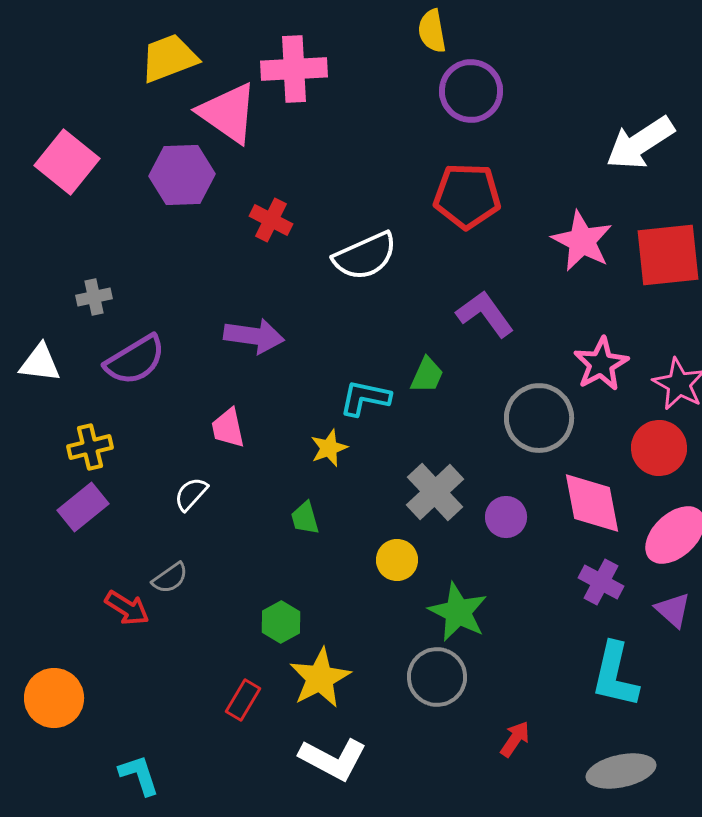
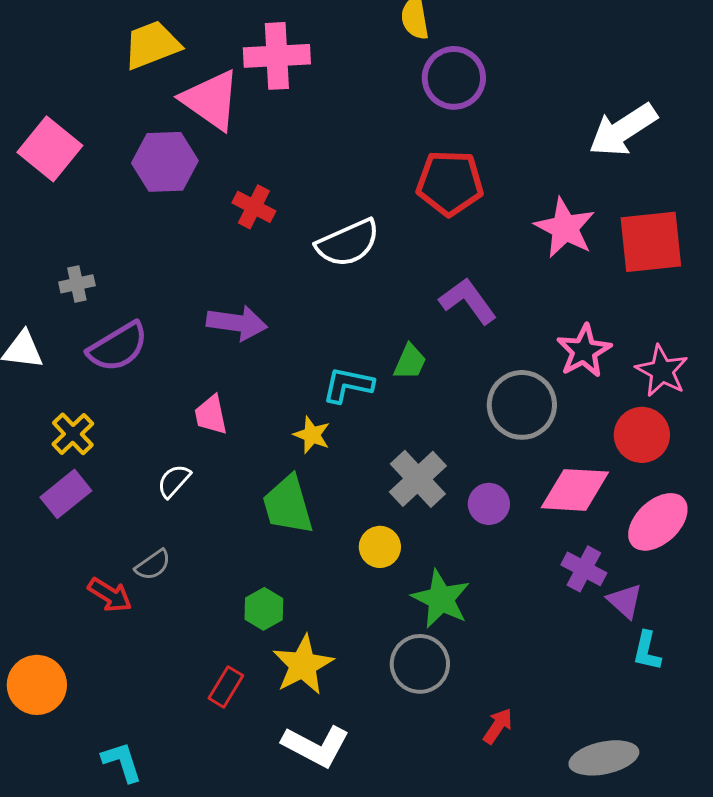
yellow cross: (90, 447) -> (73, 434), turned -30
yellow star: (329, 448) -> (312, 435), turned -30
pink diamond: (592, 503) -> (575, 490), turned -76
green trapezoid: (305, 518) -> (288, 505), size x1.8
purple triangle: (673, 610) -> (625, 601), moved
cyan L-shape: (615, 675) -> (647, 651), moved, size x0.6

